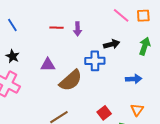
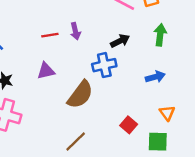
purple triangle: (48, 65) -> (46, 71), moved

